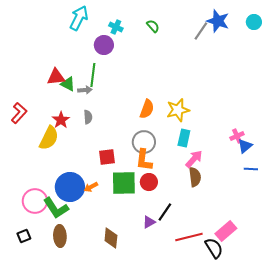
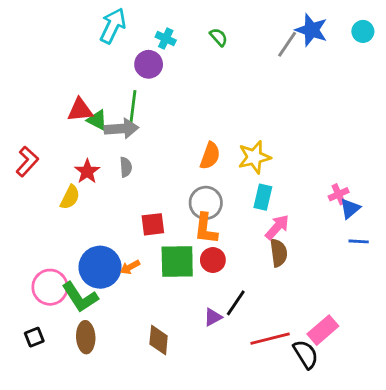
gray arrow: (85, 90) -> (121, 129), size x1.6
yellow semicircle: (49, 138) -> (70, 197), size x0.7

